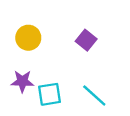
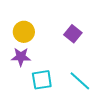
purple star: (22, 81) -> (21, 57), moved

